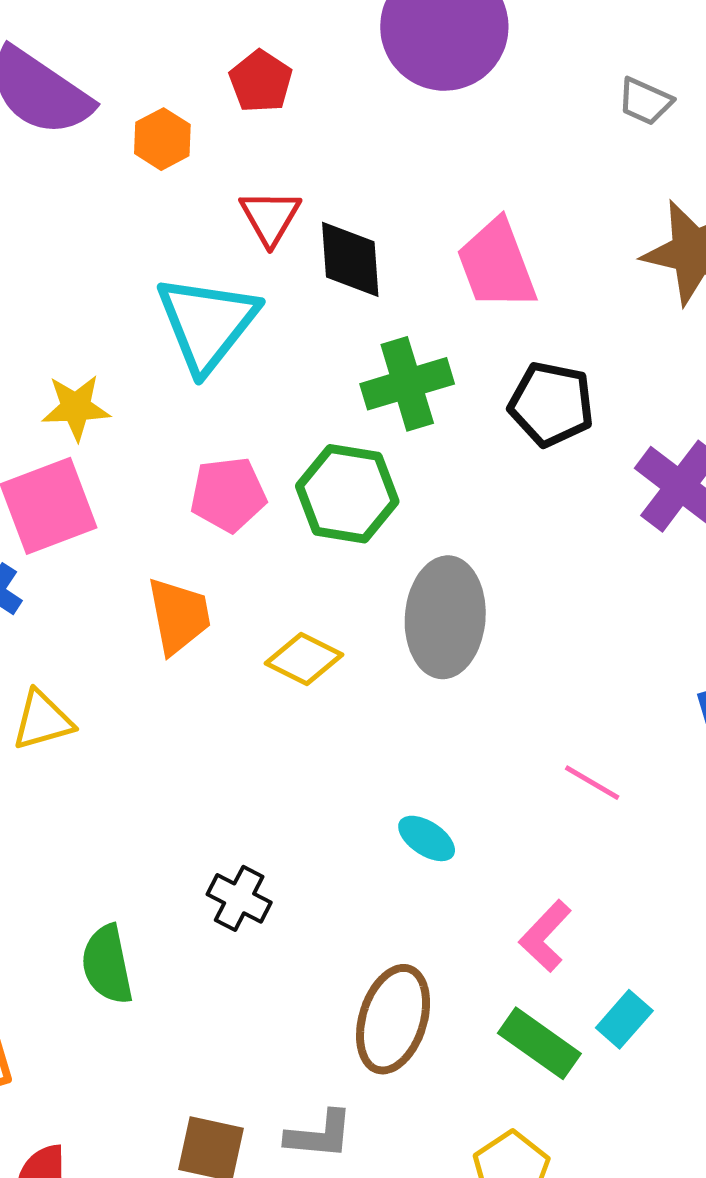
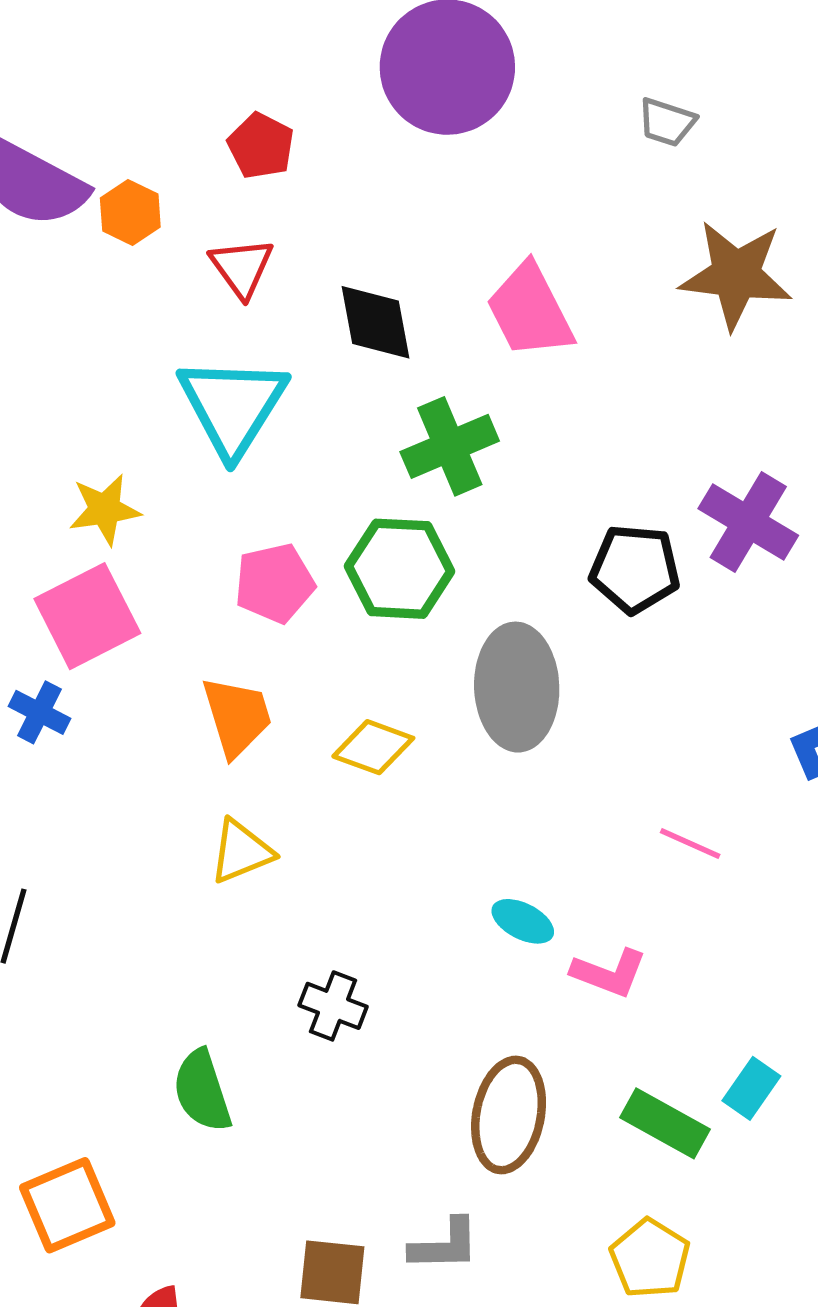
orange hexagon: (162, 139) -> (130, 212), moved
red triangle: (270, 217) -> (242, 268), moved
black pentagon: (551, 404) -> (635, 569), moved
yellow triangle: (43, 720) -> (241, 852), moved
pink L-shape: (545, 936) -> (609, 973), moved, turned -106

